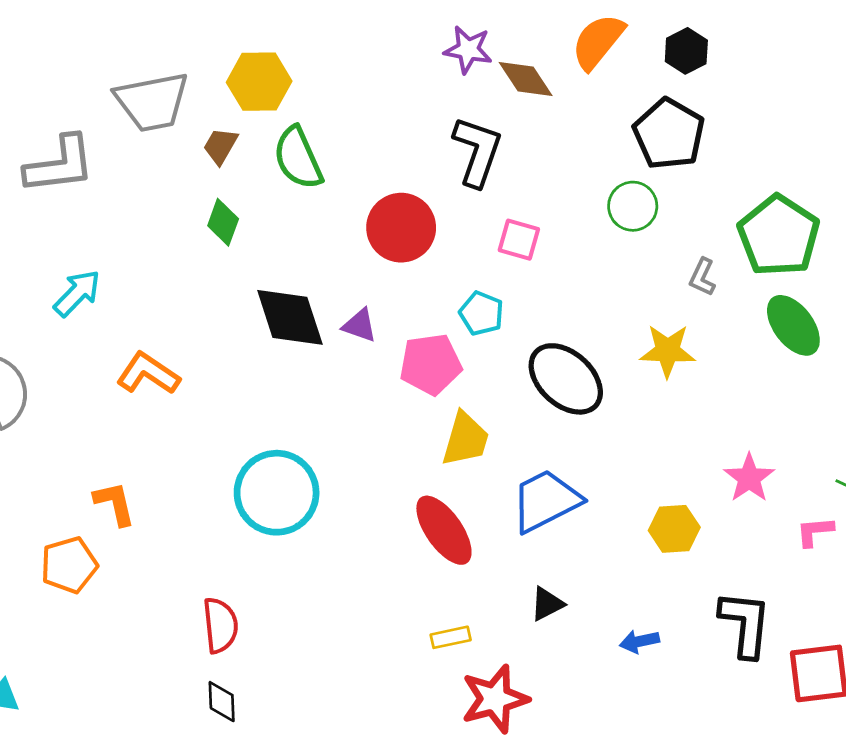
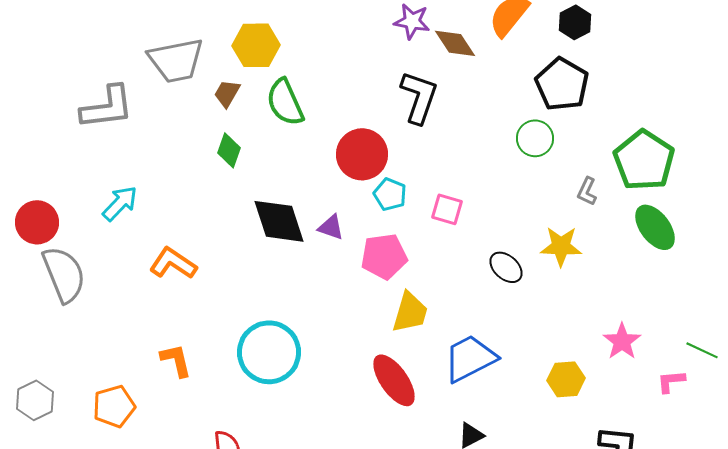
pink square: (519, 240) -> (447, 209), moved
cyan pentagon: (481, 313) -> (390, 194), moved
black ellipse: (566, 379) -> (506, 267), moved, size x0.6
orange L-shape: (115, 503) -> (176, 360), moved

